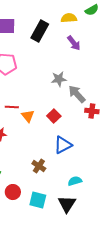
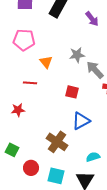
orange triangle: (28, 116) -> (46, 62), moved
red square: (54, 116) -> (72, 92), turned -32
brown cross: (39, 166) -> (57, 142), size x1.5

